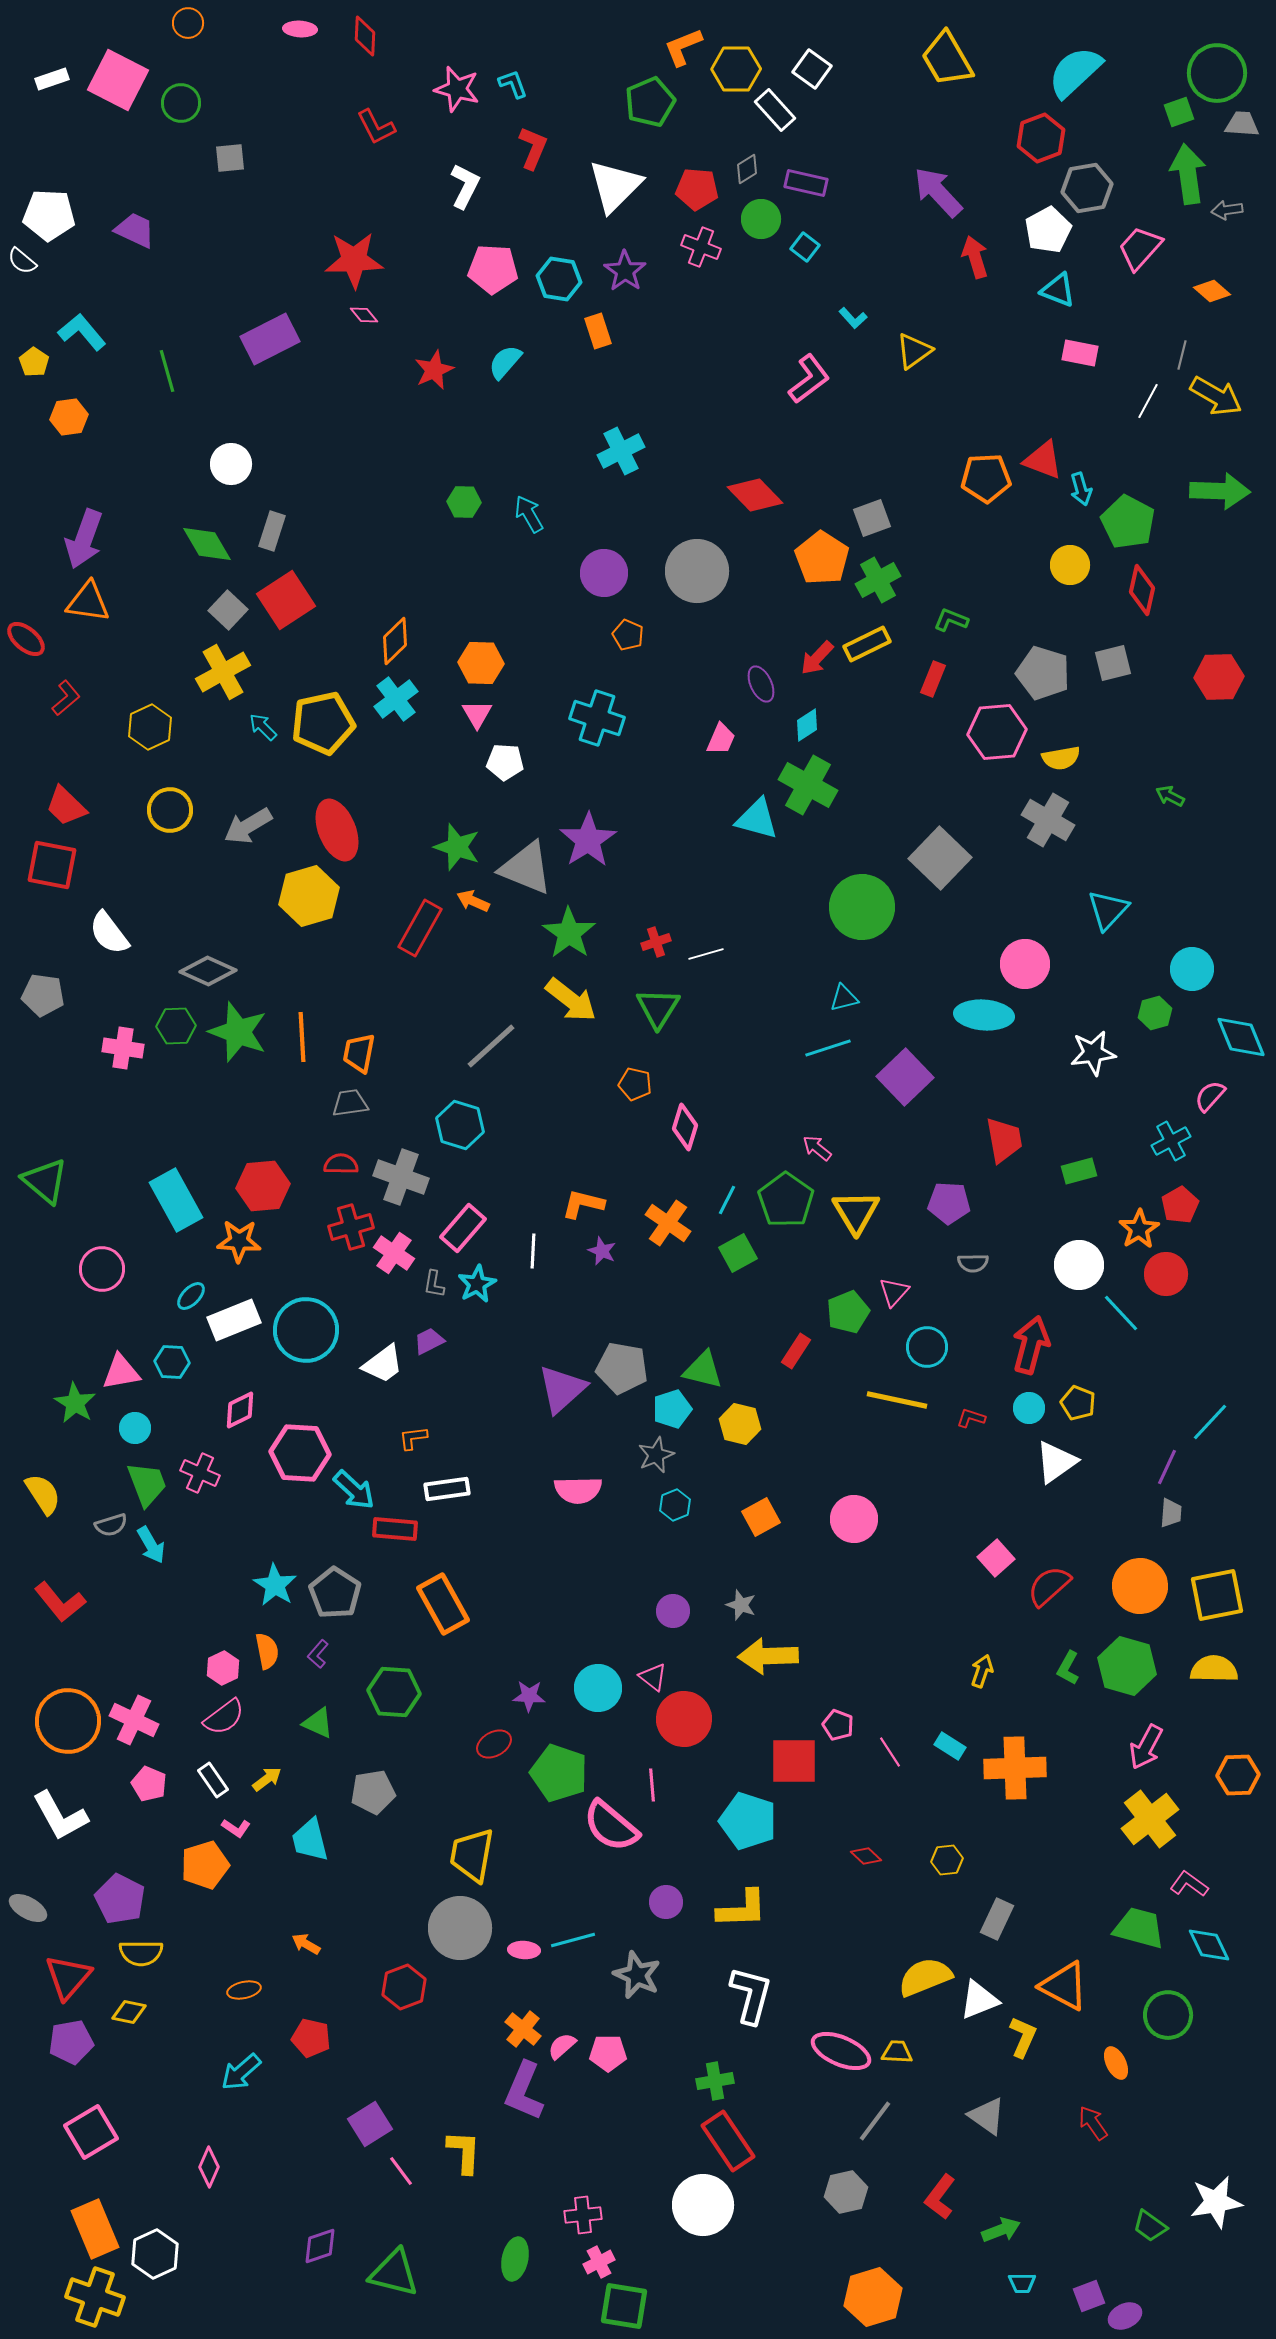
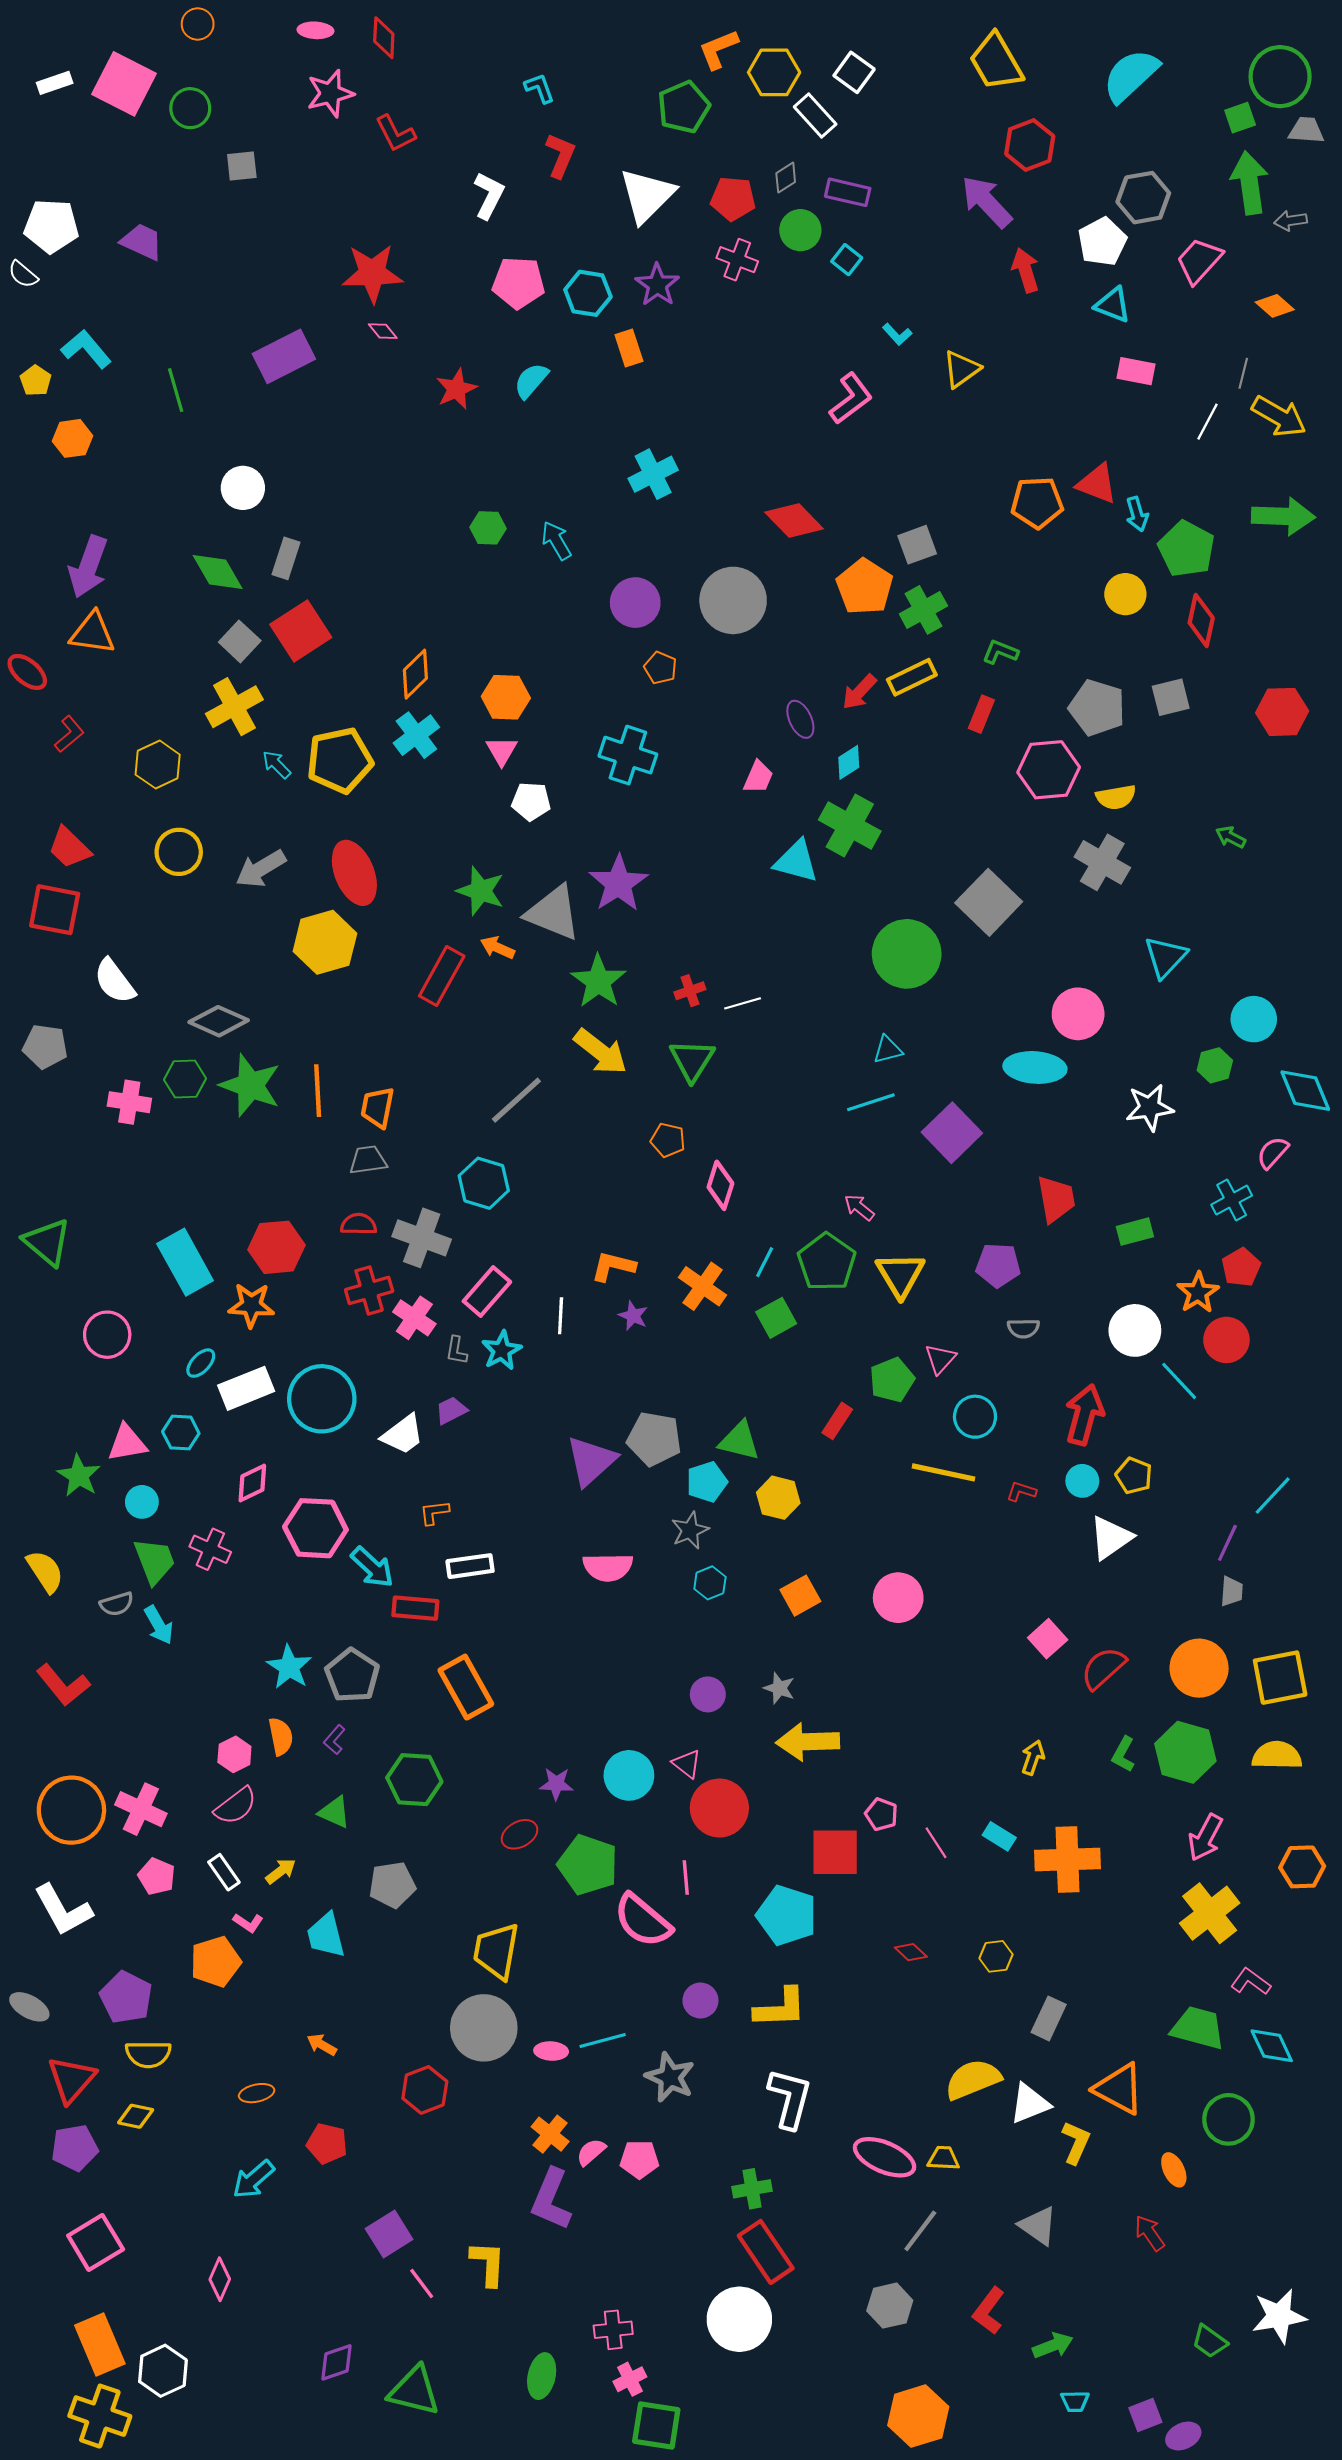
pink star: (457, 89) -> (330, 93), moved, turned -30
red hexagon: (1041, 138) -> (1030, 145), moved

